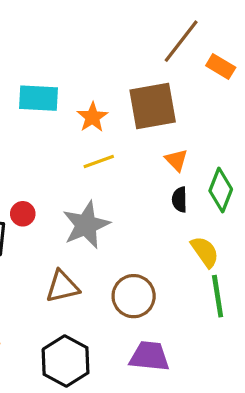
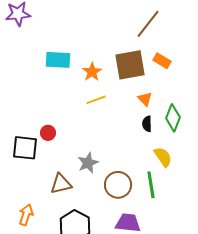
orange rectangle: (221, 67) -> (162, 61), moved
gray star: (86, 225) -> (88, 163), moved, size x0.7
brown triangle: (62, 287) -> (61, 184), moved
green line: (218, 296) -> (151, 185), moved

